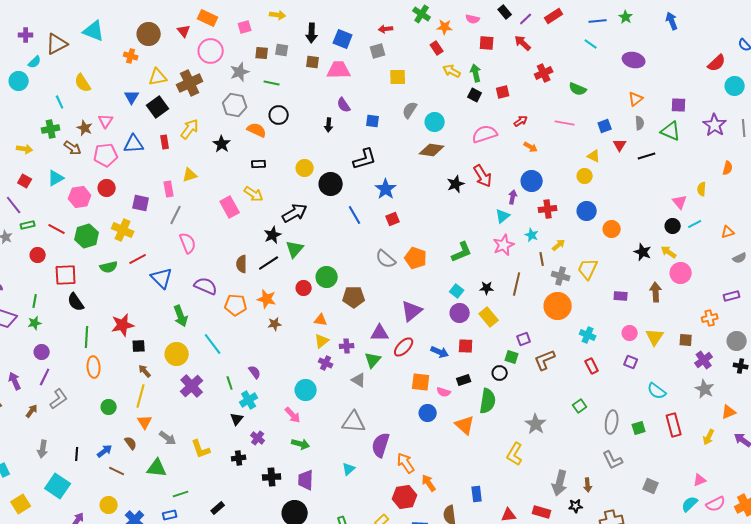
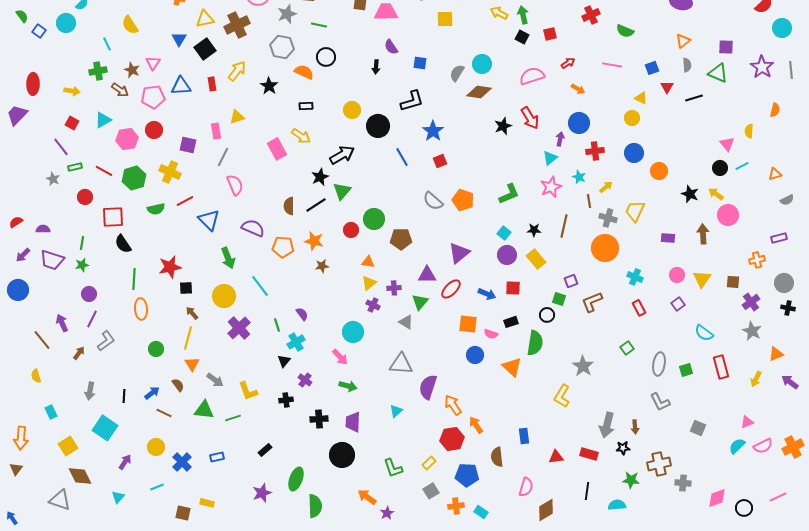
gray semicircle: (410, 110) -> (457, 73), moved
purple square: (631, 362) -> (678, 304), turned 32
green line: (181, 494) -> (233, 418), moved

